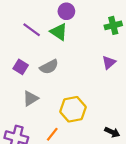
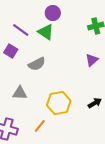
purple square: (21, 67) -> (11, 51), moved
gray triangle: (30, 98) -> (20, 93), turned 35
black arrow: (112, 132) -> (95, 103), moved, turned -56

